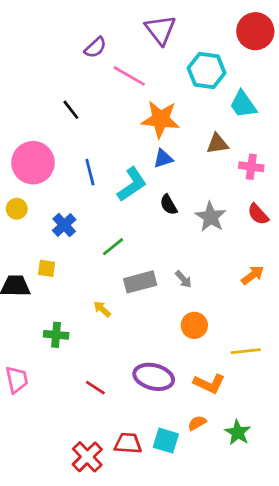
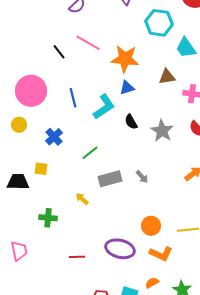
pink line: (129, 76) -> (88, 43), moved
orange circle: (194, 325) -> (151, 226), moved
red line: (95, 388) -> (77, 257), turned -35

